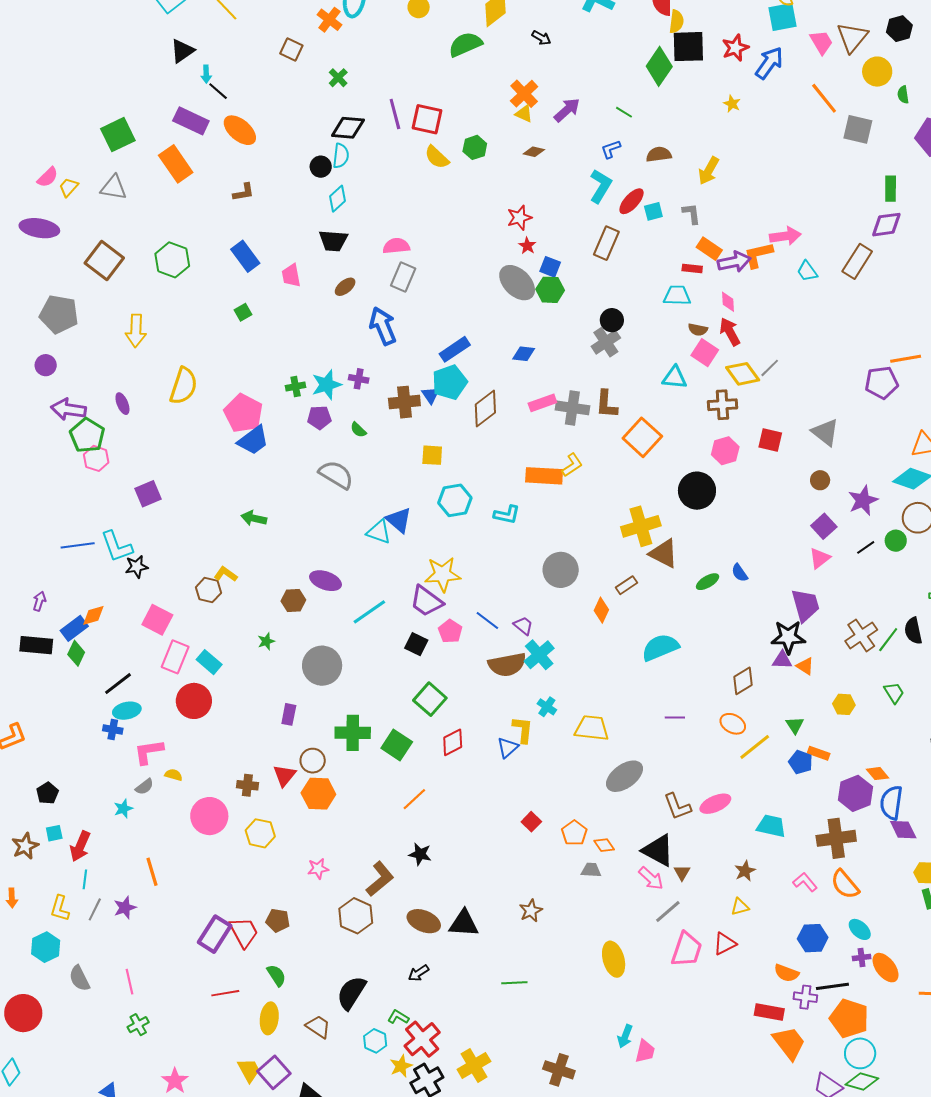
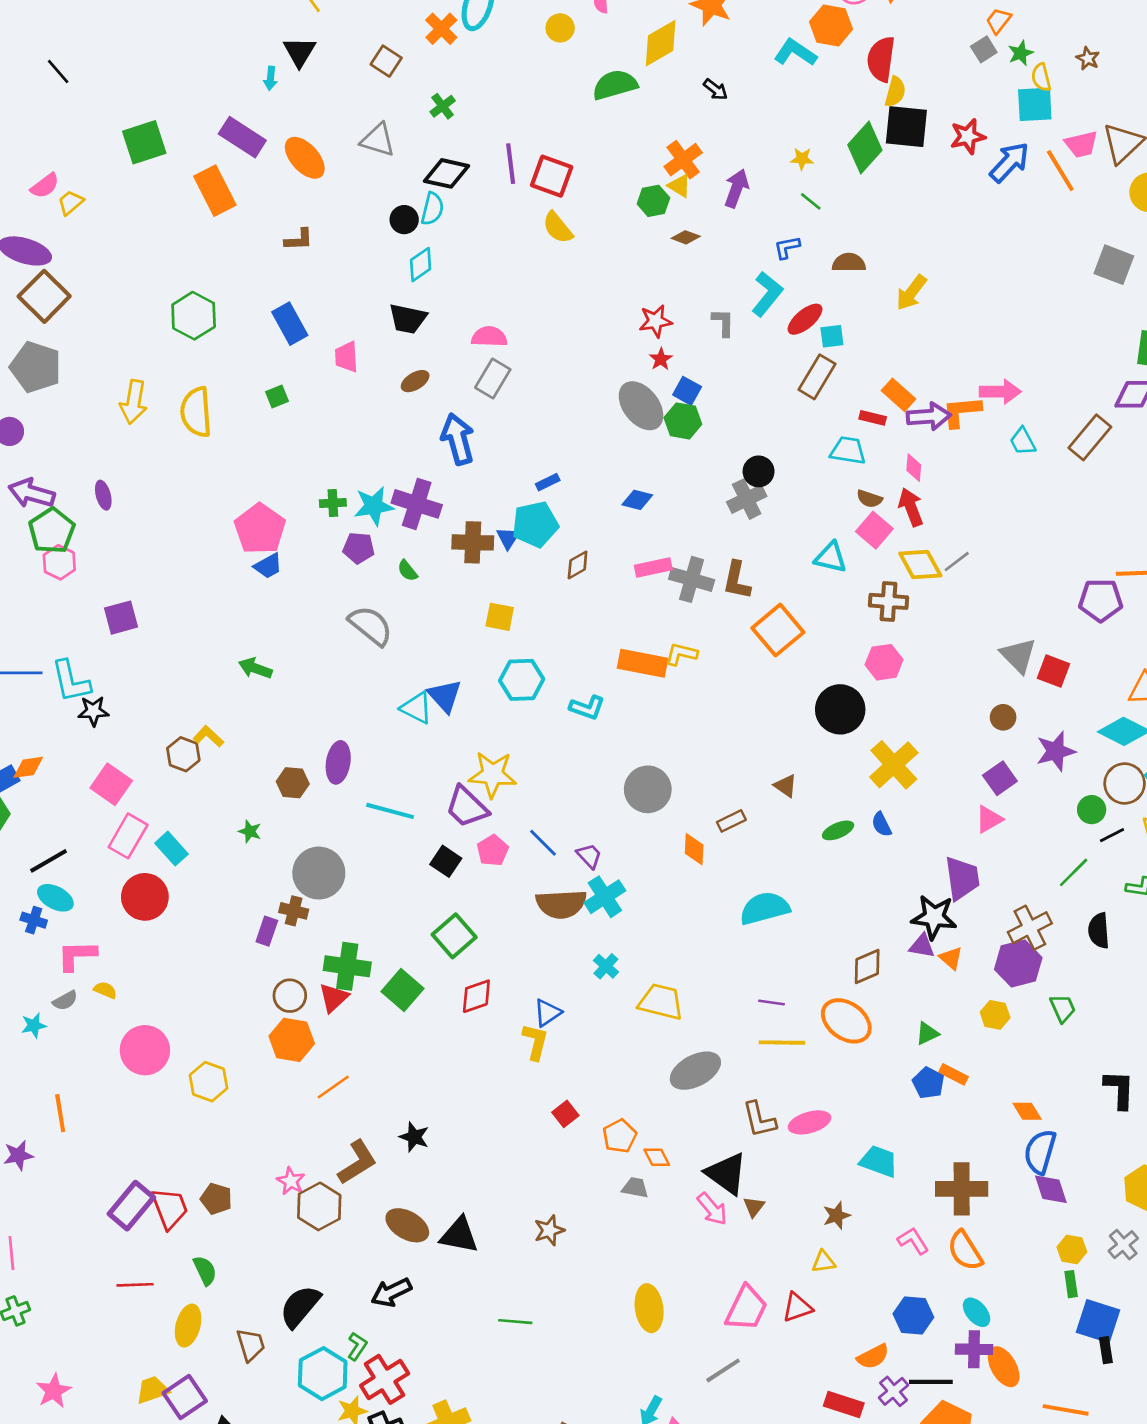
pink trapezoid: (821, 42) -> (1081, 144), turned 100
black triangle: (182, 51) -> (299, 52), moved, turned -32
black line: (218, 91) -> (58, 72), moved
orange line: (824, 98) -> (1060, 171), moved
yellow star: (732, 104) -> (802, 159), moved, turned -30
purple arrow: (567, 110) -> (736, 188), turned -36
green hexagon: (475, 147) -> (653, 201), moved
gray triangle: (114, 188) -> (378, 140), moved
gray L-shape: (691, 214) -> (723, 323), moved
brown rectangle: (606, 243) -> (817, 377), moved
brown square: (104, 260) -> (44, 296), moved
blue rectangle: (455, 349) -> (548, 482), size x0.6
purple cross: (359, 379) -> (417, 504), size x1.8
yellow semicircle: (184, 386) -> (196, 412), moved, turned 150
brown diamond: (485, 408) -> (578, 565), size x0.6
blue trapezoid: (253, 440) -> (268, 566), size x0.7
red square: (770, 440) -> (1053, 671), moved
yellow L-shape: (572, 465) -> (681, 654), turned -140
yellow cross: (641, 526) -> (894, 765), moved, turned -33
black line: (866, 547) -> (1112, 835), moved
brown triangle: (664, 553) -> (786, 786), size x0.6
purple ellipse: (326, 581) -> (338, 762), turned 72
orange diamond: (601, 610) -> (694, 849), turned -30
cyan line: (369, 612) -> (390, 811), turned 42
green line: (888, 640) -> (1074, 872), moved
green star: (266, 641) -> (250, 831), turned 30
cyan ellipse: (127, 711) -> (55, 898), turned 32
orange ellipse: (733, 724) -> (846, 1021), size x1.5
green triangle: (795, 725) -> (927, 1033), turned 30
yellow L-shape: (523, 730) -> (535, 1042), moved
yellow line: (755, 747) -> (782, 1043), moved, turned 32
red triangle: (284, 775) -> (334, 998), moved
brown cross: (247, 785) -> (294, 911), moved
purple hexagon: (855, 793) -> (1018, 963), moved
orange line: (414, 799) -> (333, 1087), moved
pink star: (318, 869) -> (291, 1181), moved, turned 30
gray line: (668, 911) -> (723, 1370), moved
purple cross: (862, 957) -> (974, 1349), size x1.5
black arrow: (418, 973) -> (391, 1292), size x1.4
orange semicircle: (786, 973) -> (873, 1357), turned -55
purple cross: (805, 997) -> (894, 1391), turned 35
green L-shape: (398, 1017) -> (357, 1346), turned 85
brown trapezoid: (318, 1027) -> (251, 1345), turned 32
cyan hexagon: (375, 1041) -> (323, 1374), size x1.6
yellow trapezoid: (249, 1070) -> (152, 1390), turned -88

